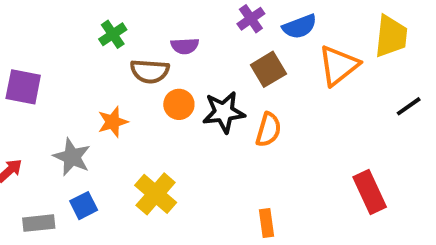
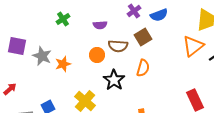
orange triangle: (339, 65) -> (193, 46), moved
brown semicircle: (150, 71) -> (118, 46), moved
black star: (224, 112) -> (114, 80), moved, turned -30
gray star: (72, 157) -> (42, 56), moved

